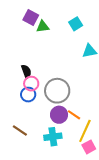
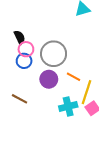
purple circle: (59, 115) -> (49, 79), moved
cyan cross: (53, 137) -> (68, 106), moved

